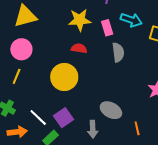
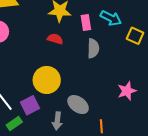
yellow circle: (64, 77) -> (47, 80), moved

